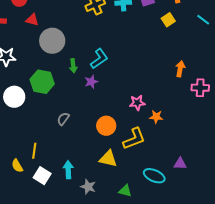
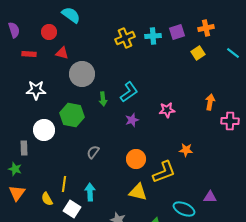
purple star: (91, 82) -> (132, 120), moved
pink star: (137, 103) -> (167, 110), moved
cyan arrow: (68, 170) -> (90, 192), moved

